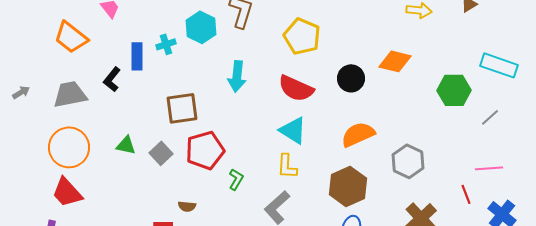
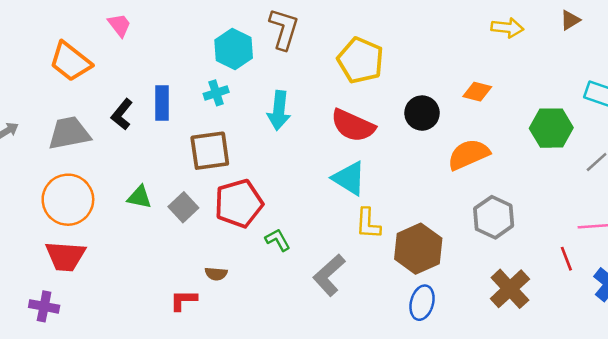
cyan cross: (166, 44) -> (216, 93), moved
blue rectangle: (137, 56) -> (162, 103), moved
orange diamond: (395, 61) -> (477, 92), size x0.7
orange semicircle: (358, 134) -> (468, 154), moved
yellow L-shape: (287, 166) -> (368, 224), moved
green L-shape: (236, 179) -> (278, 240), turned -60
red trapezoid: (67, 192) -> (65, 256), turned -44

